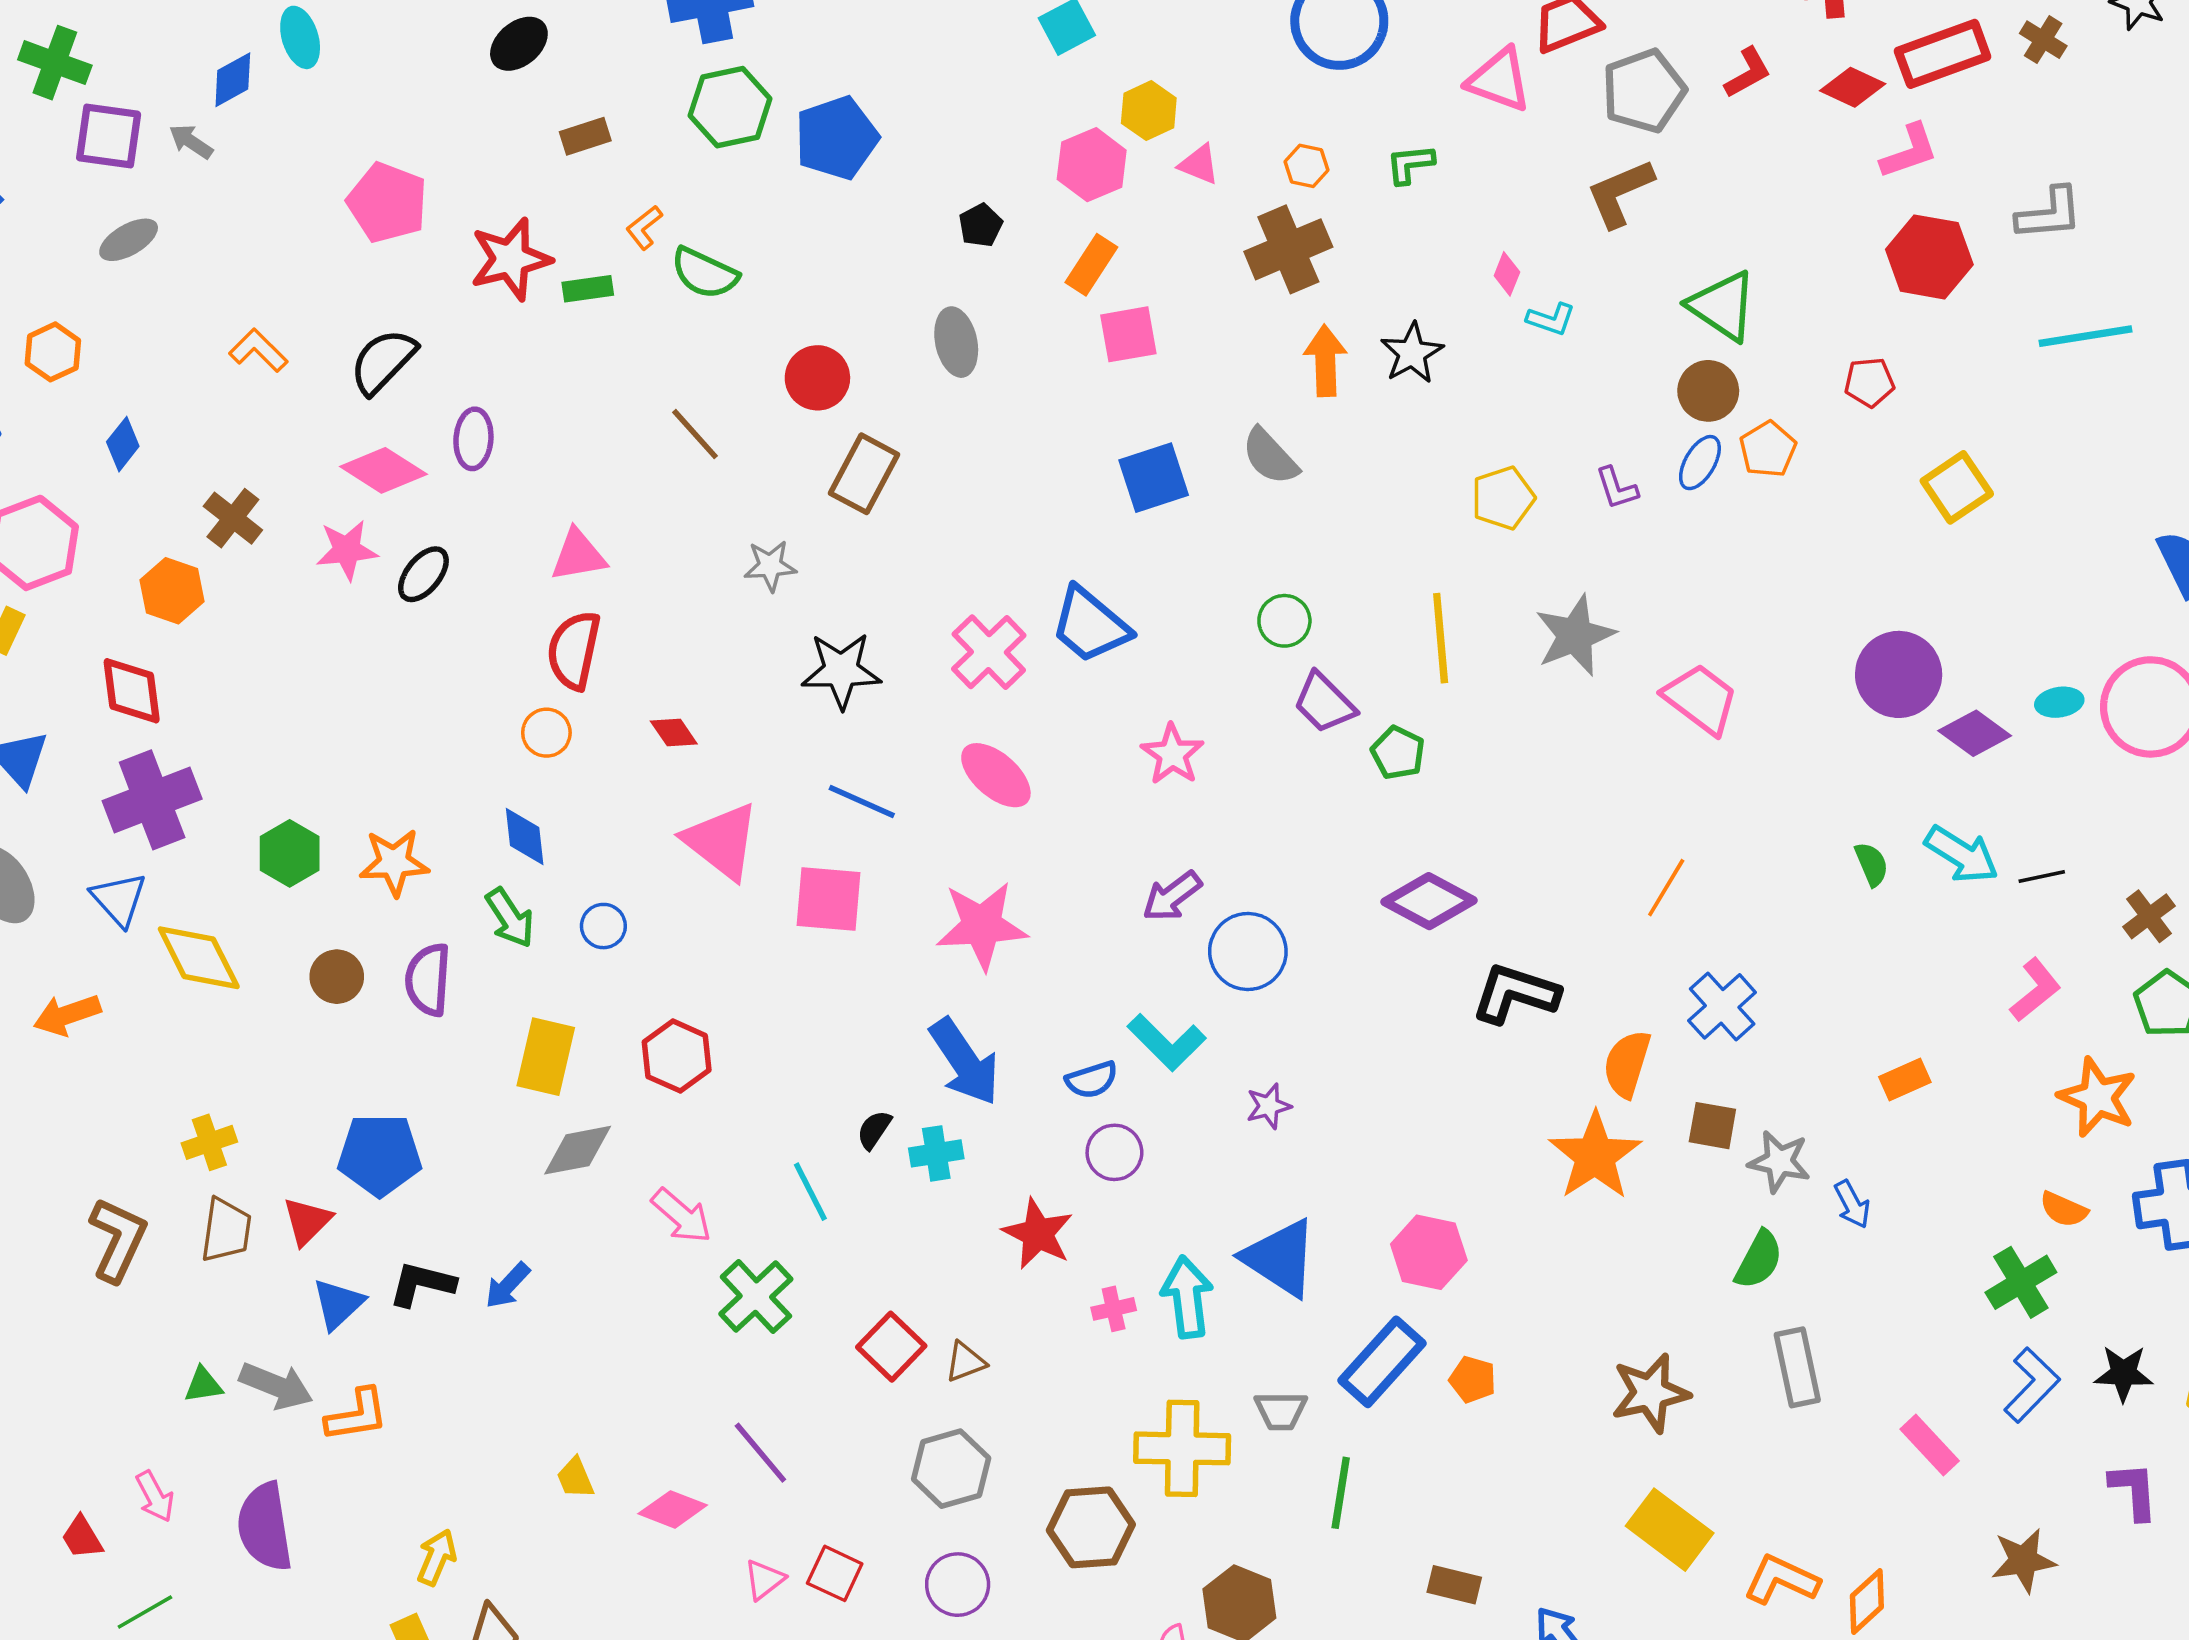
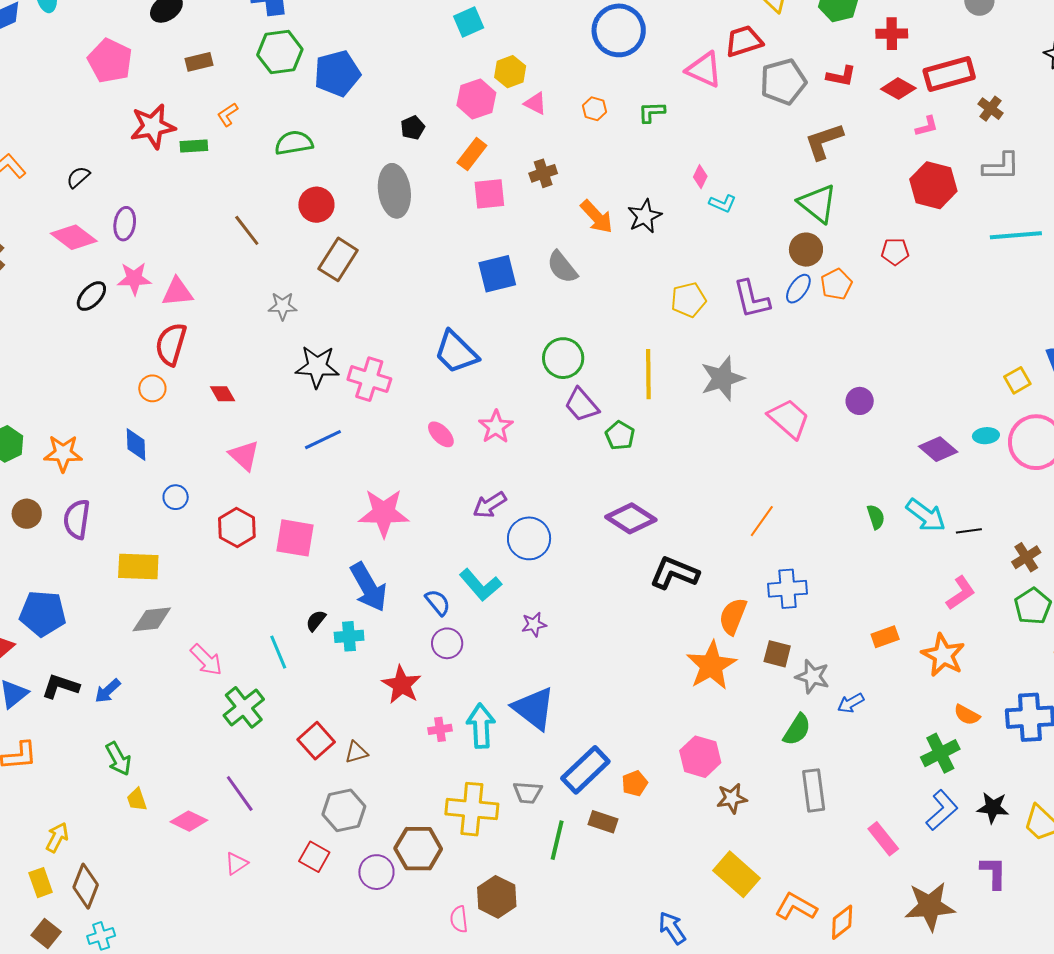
brown cross: (2043, 40) -> (991, 109), moved
red L-shape: (1748, 73) -> (841, 76), turned 36
pink L-shape: (1909, 151) -> (927, 126), size x0.7
brown L-shape: (1620, 193) -> (824, 141), moved
pink pentagon: (387, 203) -> (110, 61), moved
brown cross: (1288, 249) -> (543, 173), moved, size x0.6
green semicircle: (705, 273) -> (294, 143), moved, turned 141
gray ellipse: (956, 342) -> (394, 191), size x1.4
black semicircle: (383, 361) -> (78, 177), size x0.6
orange arrow: (1325, 361) -> (597, 217), turned 135
yellow square: (1957, 487) -> (1017, 380), moved, size x0.7
purple L-shape: (1617, 488) -> (752, 299), size x1.6
pink star: (347, 550) -> (134, 279), moved
green circle: (1284, 621) -> (563, 358), size x1.4
pink cross: (989, 652) -> (369, 379), moved, turned -33
purple circle: (1899, 674) -> (860, 401), moved, size x0.6
pink ellipse: (996, 775) -> (441, 434), moved, size x0.7
blue line: (862, 802) -> (323, 440), turned -54
pink triangle: (722, 841) -> (244, 455), size x0.7
pink square: (828, 899) -> (295, 538), moved
green arrow: (510, 918) -> (118, 759), moved
blue cross: (1722, 1006) -> (788, 589), turned 33
red hexagon: (677, 1056) -> (237, 528), moved
yellow rectangle: (546, 1057) -> (138, 567), turned 75
blue semicircle: (1092, 1080) -> (438, 602), turned -116
orange star: (2098, 1097) -> (943, 655), moved
blue arrow: (1852, 1204) -> (851, 703), turned 84
pink hexagon: (1429, 1252) -> (700, 757), moved
orange pentagon: (1473, 1379) -> (635, 783), turned 30
brown star: (1650, 1393) -> (732, 798), size x0.7
brown star: (2023, 1560) -> (930, 906), size x1.4
red square: (835, 1573) -> (314, 857), moved
purple circle: (958, 1585) -> (376, 872), moved
brown rectangle: (1454, 1585) -> (603, 822), moved

